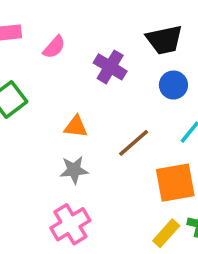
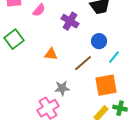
blue circle: (173, 85) -> (99, 41), moved
gray star: (74, 170) -> (62, 88), moved

